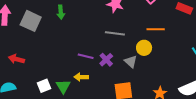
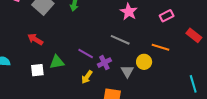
red arrow: (16, 59) -> (35, 39), moved
yellow arrow: (81, 77) -> (87, 77), moved, turned -72
green triangle: (63, 86) -> (57, 62), moved, turned 35

